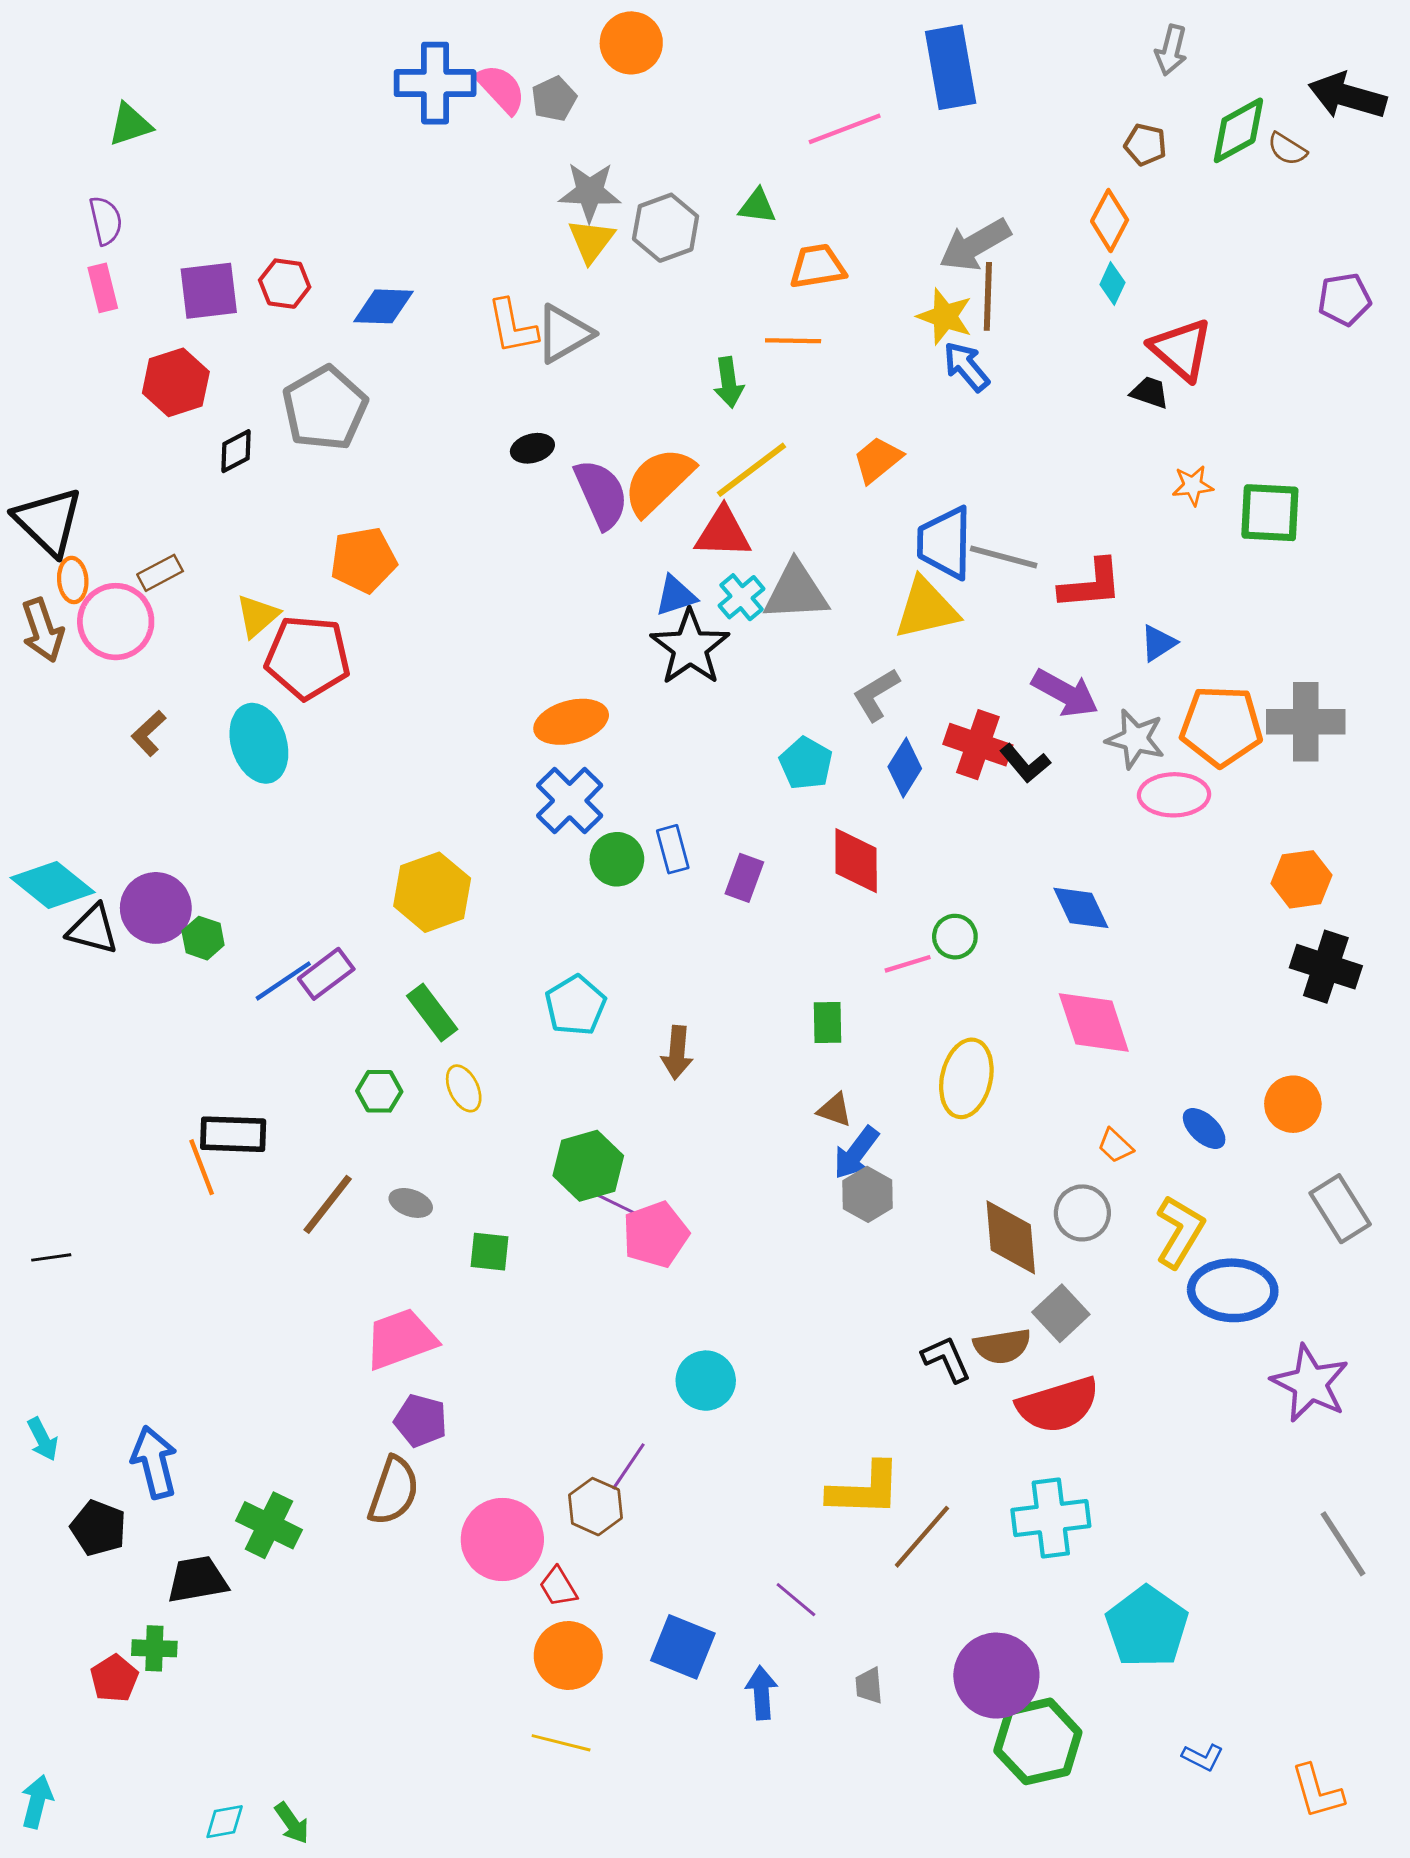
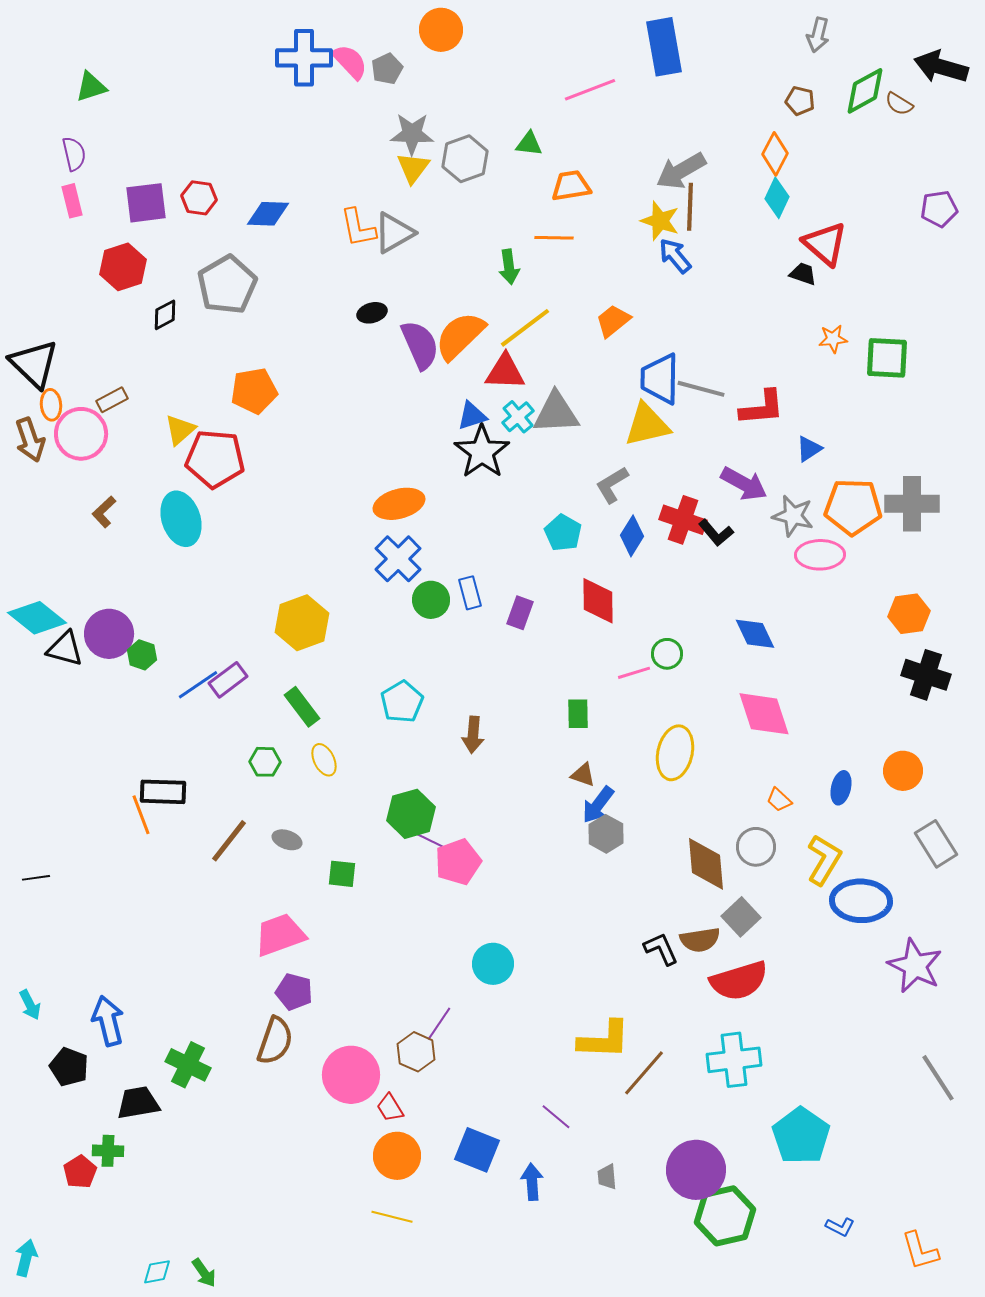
cyan diamond: (1112, 284) -> (777, 198), size x1.4
blue ellipse: (1204, 1128) -> (841, 788), turned 60

